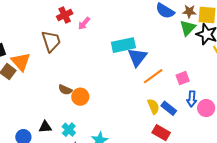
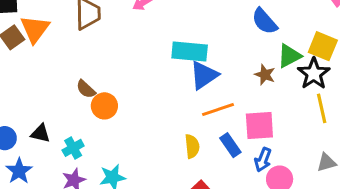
brown star: (189, 11) -> (265, 75), moved
pink square: (183, 78) -> (259, 126), size x1.5
yellow semicircle: (153, 106) -> (192, 146), moved
blue rectangle: (169, 108) -> (230, 145), moved

